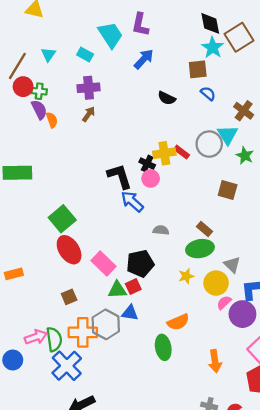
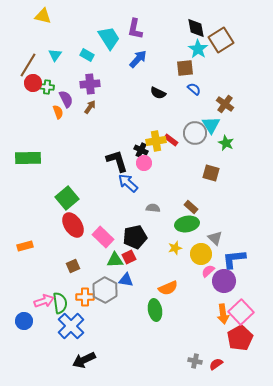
purple semicircle: (39, 110) -> (66, 99), moved
orange cross: (83, 332) -> (85, 297), size x0.7
orange arrow: (215, 361) -> (223, 314), moved

